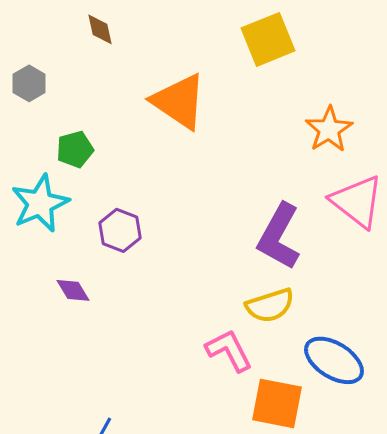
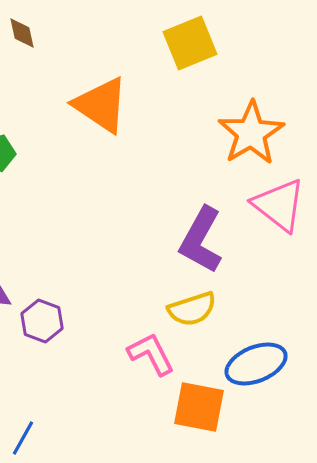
orange star: (329, 129) -> (251, 133), size x1.4
purple hexagon: (120, 230) -> (42, 321), moved
blue ellipse: (334, 360) -> (256, 364), turned -54

